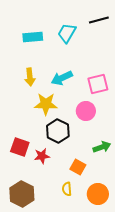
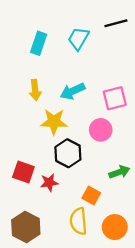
cyan rectangle: (33, 37) -> (39, 43), turned -66
yellow semicircle: (67, 189) -> (78, 221), size x1.6

